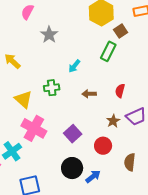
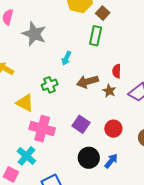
gray star: (49, 35) -> (34, 34), size x1.4
brown arrow: (89, 94) -> (87, 82), size x1.5
brown star: (113, 121) -> (109, 91), moved

